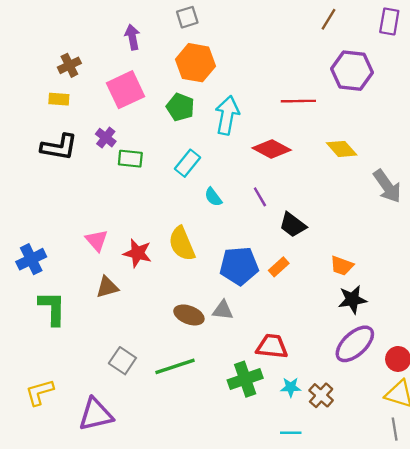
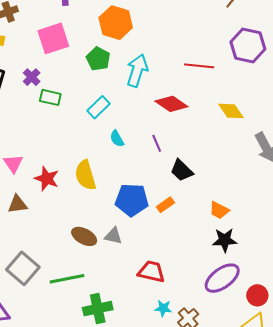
gray square: (122, 361) -> (23, 268), size x1.4
green cross: (245, 379) -> (98, 309), moved

